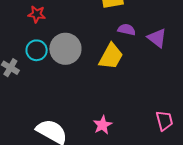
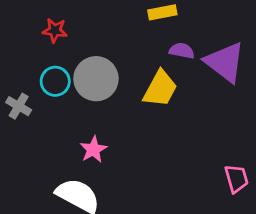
purple triangle: (157, 38) -> (225, 62), size x1.5
pink star: (103, 125) -> (93, 149), moved

